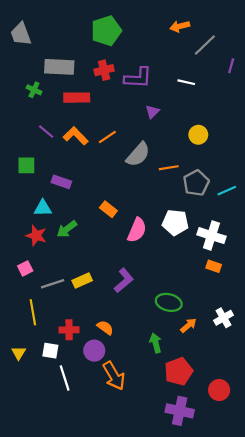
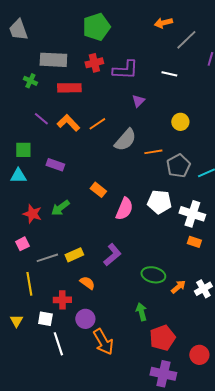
cyan triangle: (43, 208) -> (18, 176), moved
orange arrow: (188, 325) -> (178, 287), moved
orange semicircle: (105, 328) -> (87, 283), moved

